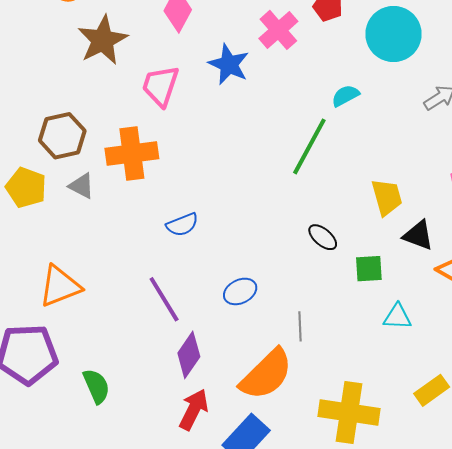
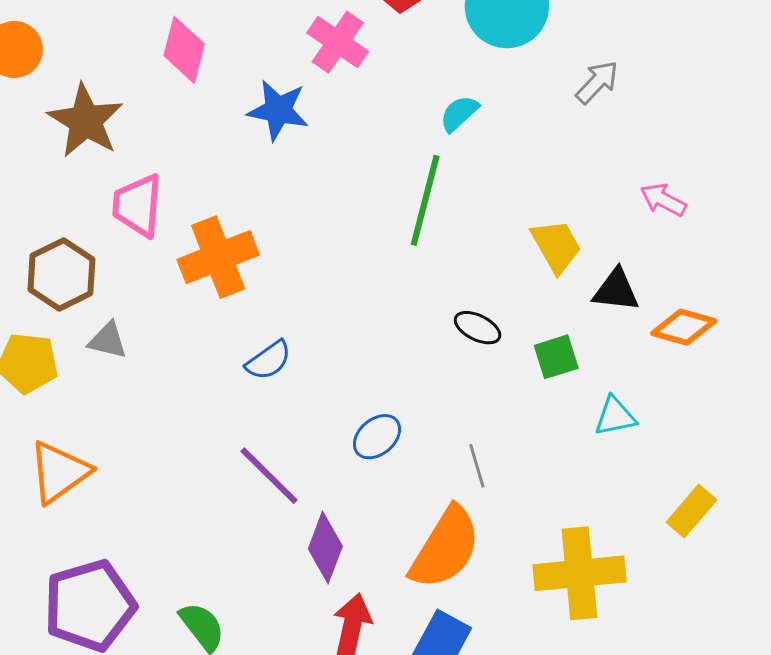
pink trapezoid: (160, 86) -> (138, 205), moved
orange cross: (132, 153) -> (218, 257), moved
orange triangle: (60, 286) -> (59, 472), moved

